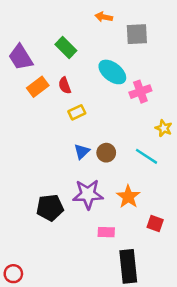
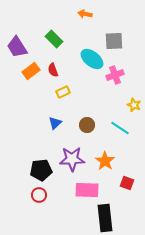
gray square: (137, 34) -> (114, 41), moved
blue triangle: (82, 151) -> (55, 123), moved
pink rectangle: (106, 232) -> (87, 190), size x1.6
red circle: (13, 274) -> (39, 195), moved

